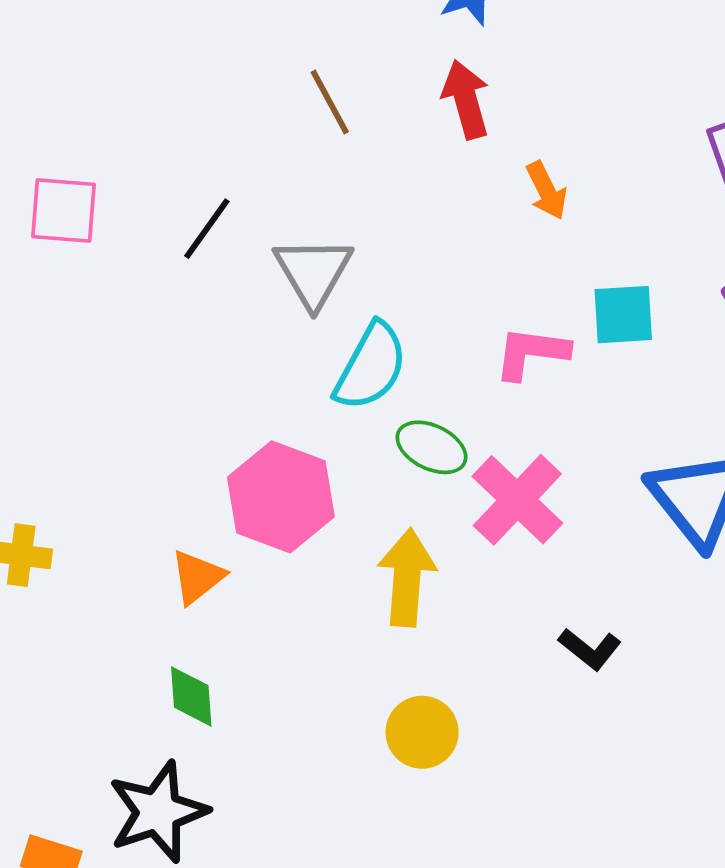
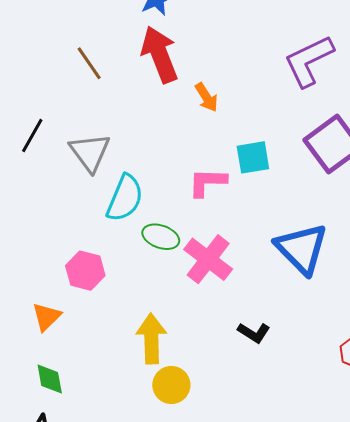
red arrow: (466, 99) -> (160, 54), size x1.4
pink hexagon: (281, 497) -> (85, 271), size x0.7
yellow arrow: (407, 578) -> (151, 339), moved

